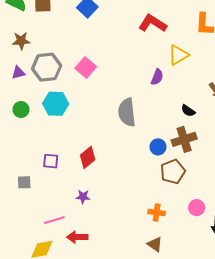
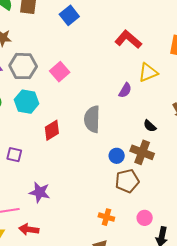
brown cross: (184, 139) -> (142, 152), turned 30
red diamond: (88, 157) -> (52, 130), moved
purple star: (83, 197) -> (40, 192), size x1.5

